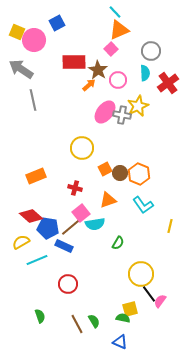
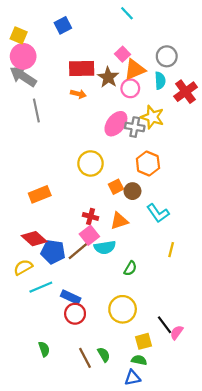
orange triangle: (119, 30) -> (135, 70), moved
pink circle: (34, 40) -> (23, 56), moved
orange arrow: (89, 85) -> (78, 94), moved, turned 56
yellow star: (138, 106) -> (152, 117), turned -30
orange hexagon: (139, 174) -> (148, 163), moved
red cross: (75, 188) -> (91, 216), moved
cyan L-shape: (143, 205) -> (158, 213), moved
yellow line: (170, 226) -> (171, 250), moved
blue rectangle: (64, 246) -> (71, 297), moved
yellow circle: (141, 274) -> (123, 309), moved
green semicircle: (123, 318) -> (139, 360), moved
blue triangle: (120, 342) -> (132, 378), turned -35

